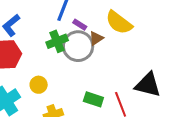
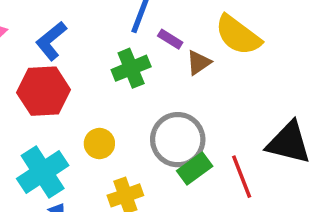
gray circle: (78, 46) -> (178, 140), moved
green rectangle: (93, 99) -> (195, 168), turned -54

